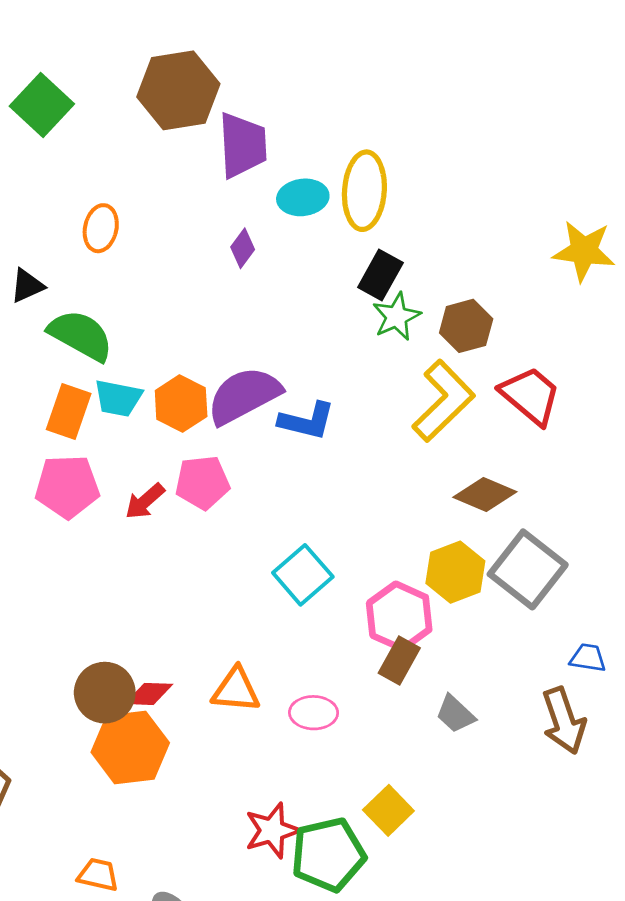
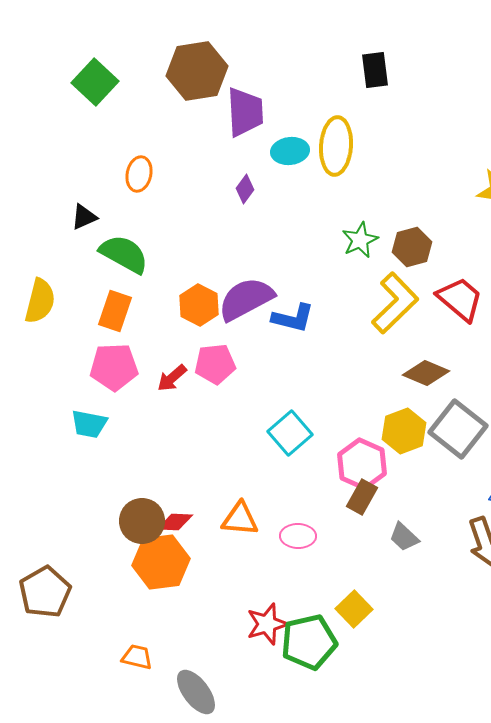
black rectangle: (380, 275) -> (375, 70), moved, turned -36
cyan trapezoid: (118, 398) -> (89, 424), moved

